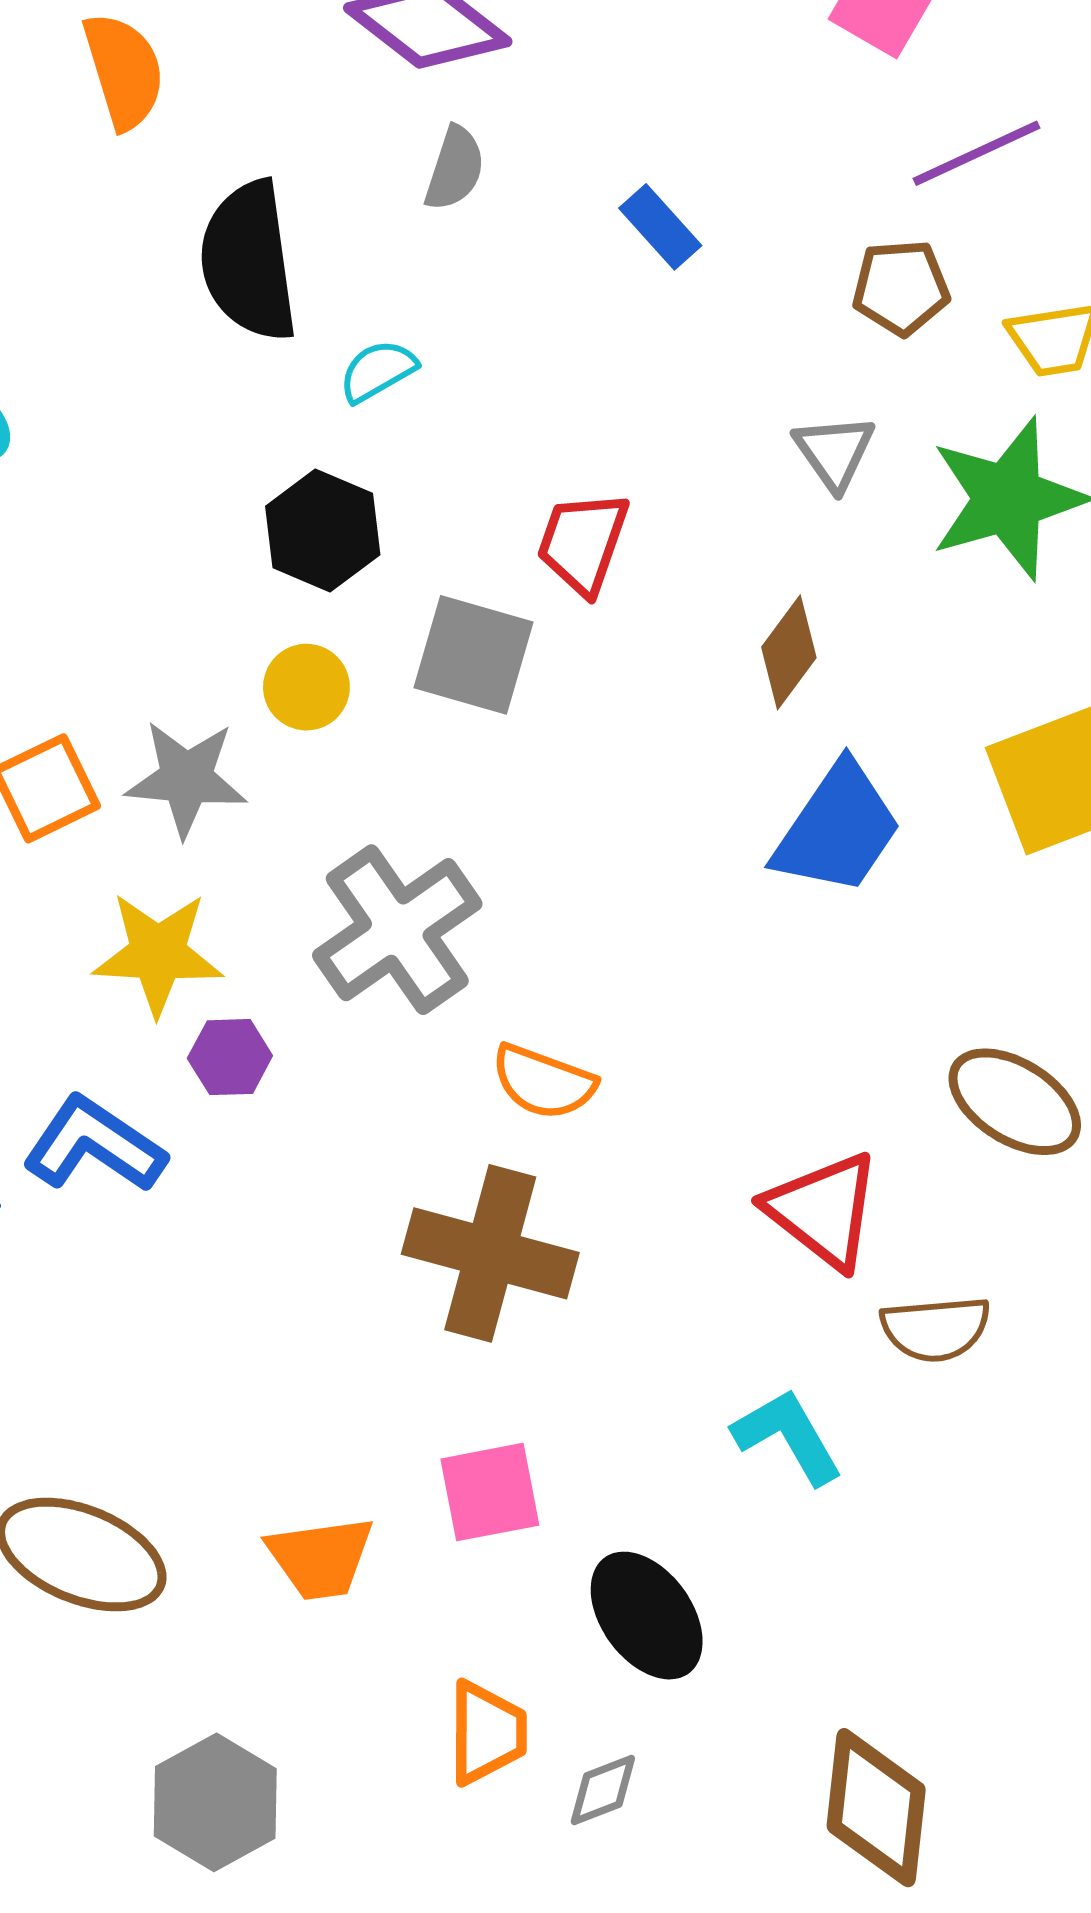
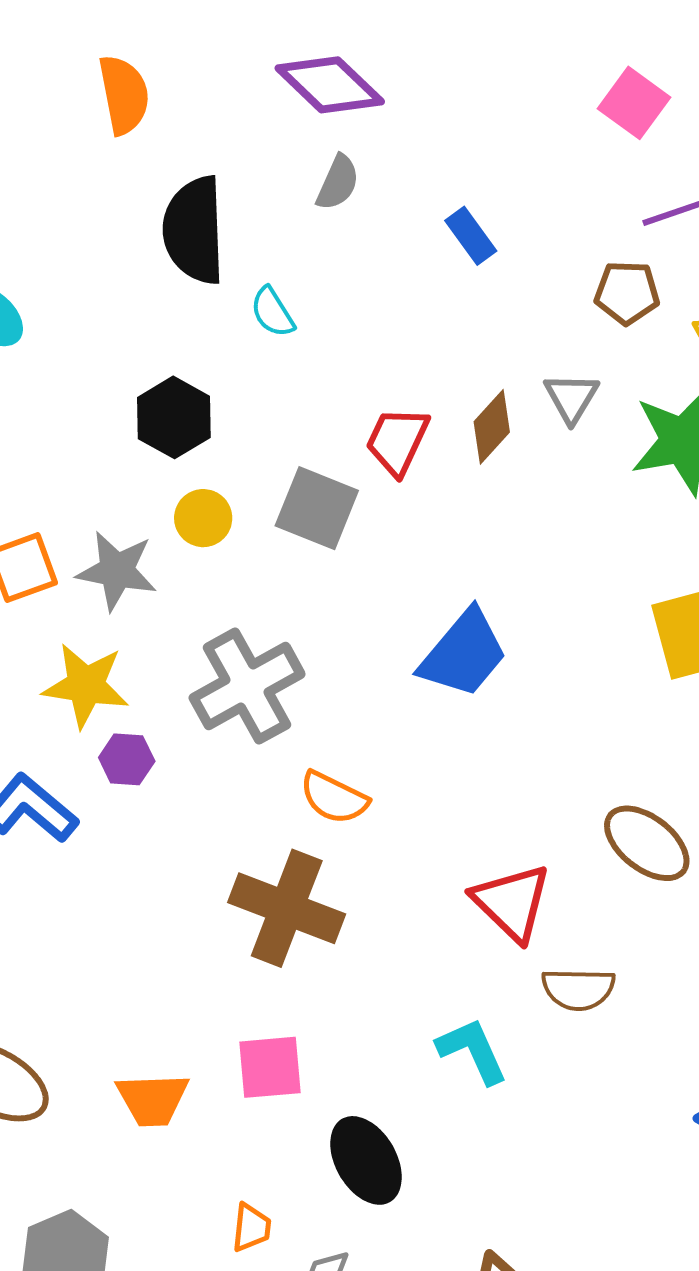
cyan semicircle: (378, 371) -> (272, 312), turned -98
black hexagon: (323, 531) -> (174, 417), moved
brown diamond: (789, 652) -> (492, 427), moved
blue trapezoid: (838, 829) -> (464, 654), moved
orange trapezoid: (487, 1733) -> (251, 1228), size x0.7

